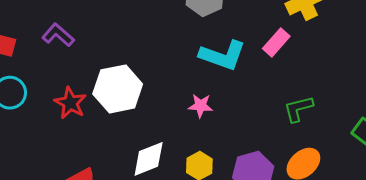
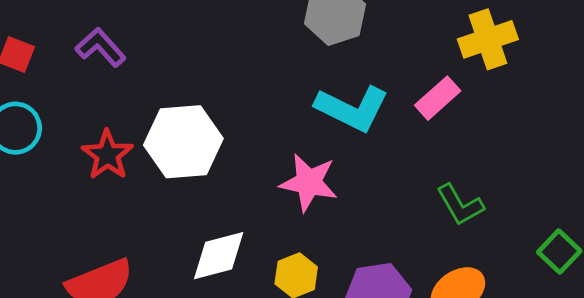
pink star: (201, 106) -> (309, 183), size x1.5
green L-shape: (298, 109) -> (460, 205), turned -112

